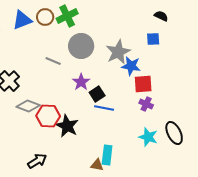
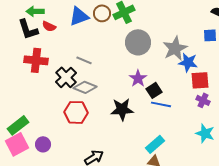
gray line: (53, 61) -> (84, 60), moved
gray diamond: (28, 106) -> (85, 87), moved
red hexagon: (48, 116) -> (76, 112), moved
black star: (67, 126) -> (122, 109), moved, turned -30
cyan rectangle: (107, 155) -> (155, 144), moved, turned 42

